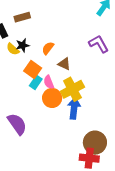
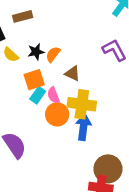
black star: (23, 45) -> (36, 52), moved
orange square: (33, 70) -> (34, 80), turned 36
yellow cross: (72, 89) -> (82, 104), turned 35

